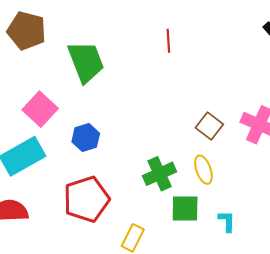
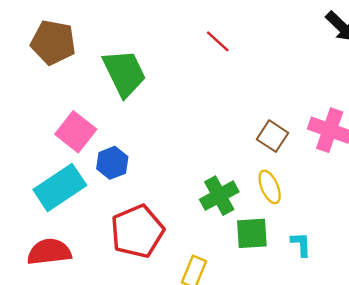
red line: (168, 41) -> (218, 41), turned -40
blue hexagon: (86, 138) -> (112, 163), moved

